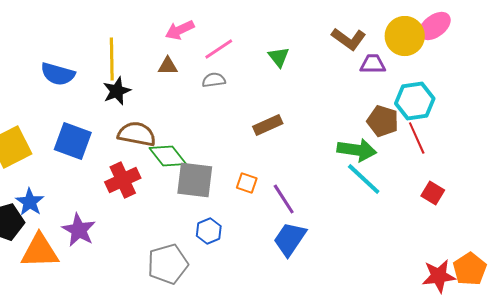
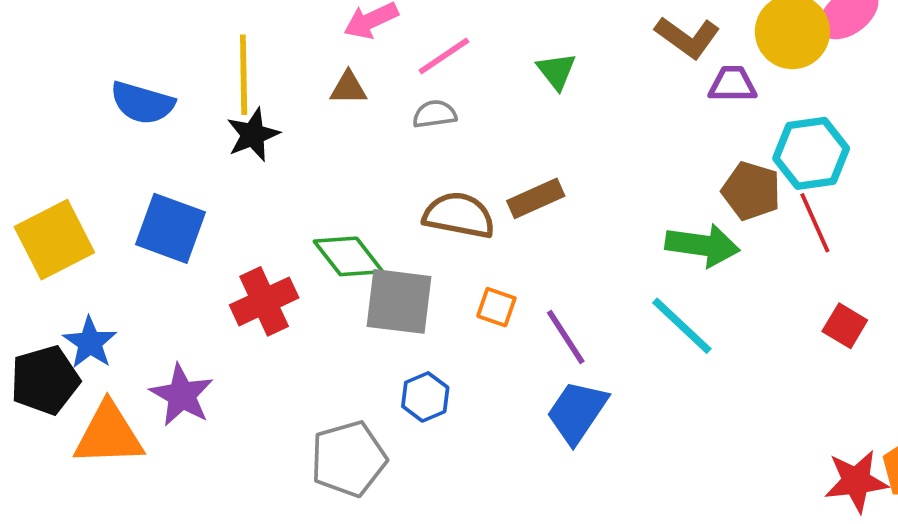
brown semicircle: (137, 134) -> (459, 215), moved
cyan line: (364, 179) -> (682, 326), moved

